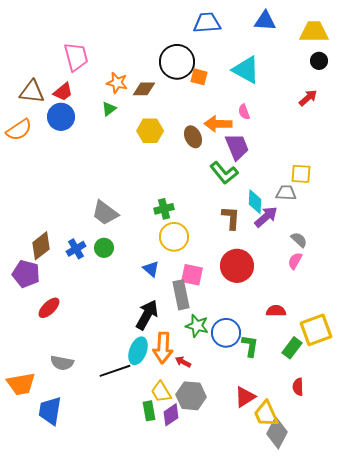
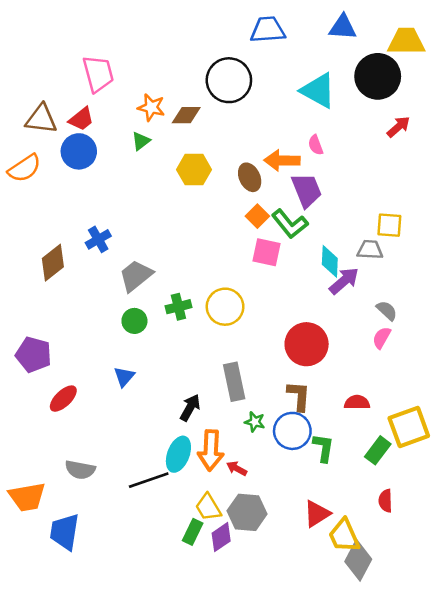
black circle: (319, 61) -> (378, 76), moved, size x2.0
orange square: (199, 77) -> (257, 216), moved, turned 30
green cross: (164, 209) -> (178, 307), moved
gray trapezoid: (105, 213) -> (136, 276), turned 104
brown L-shape: (231, 218) -> (299, 396), moved
brown diamond: (41, 246) -> (53, 263), moved
blue cross: (76, 249) -> (98, 239), moved
blue triangle: (151, 269) -> (124, 377), moved, turned 30
pink square: (192, 275) -> (266, 252), moved
black arrow: (147, 315) -> (190, 408), size x0.7
green star: (197, 326) -> (255, 422), size x0.7
green rectangle: (149, 411) -> (193, 532), turned 36

